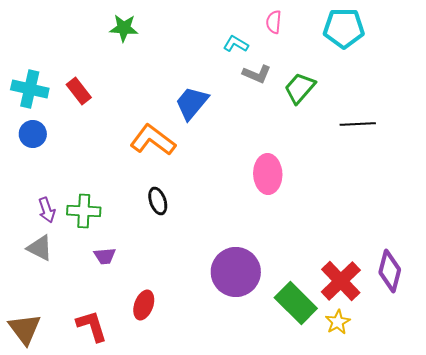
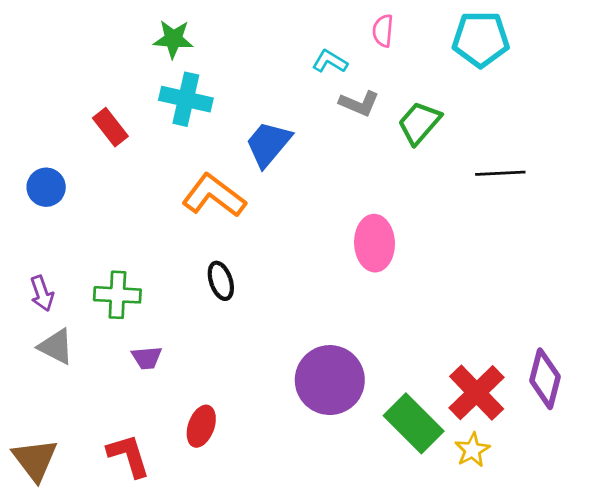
cyan cross: (30, 89) -> (186, 99), moved
purple arrow: (47, 210) -> (42, 293), moved

